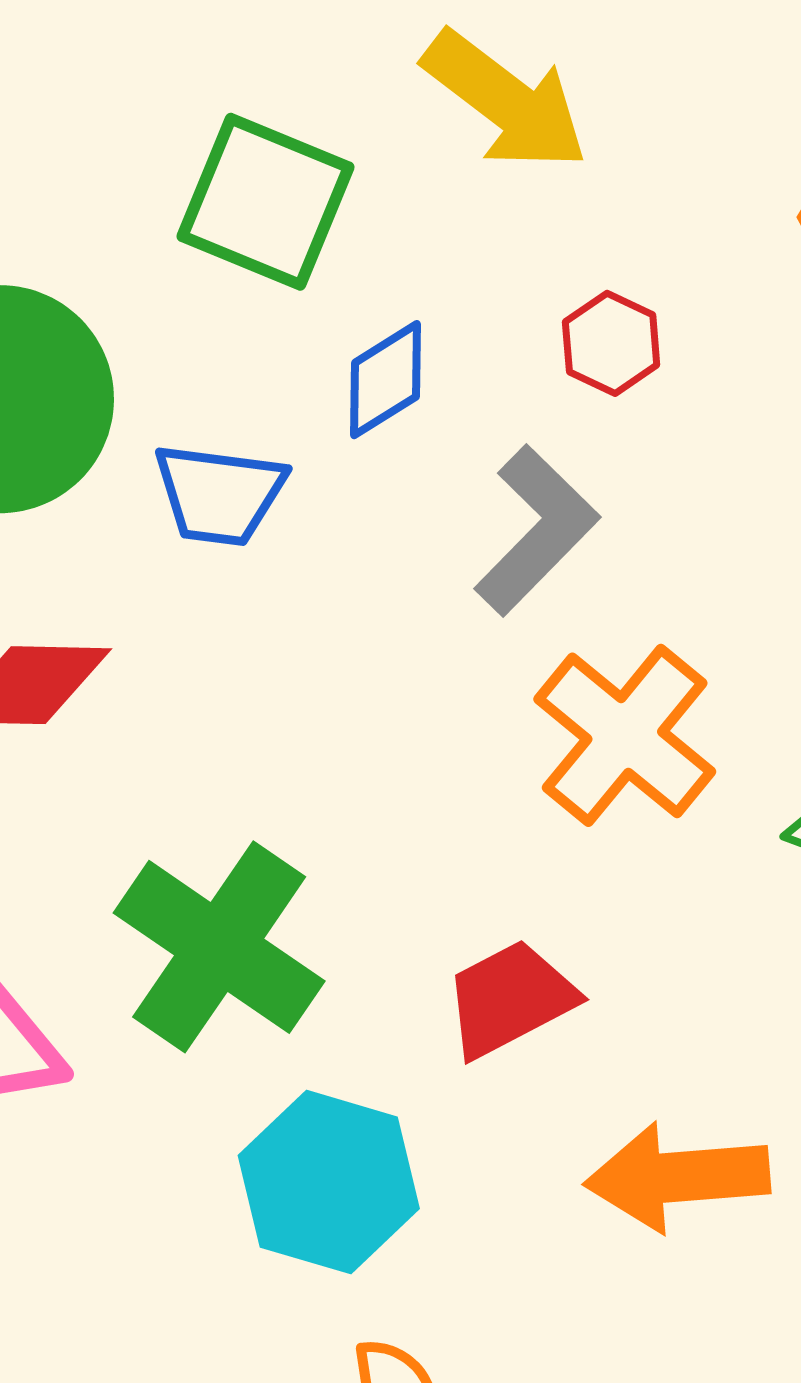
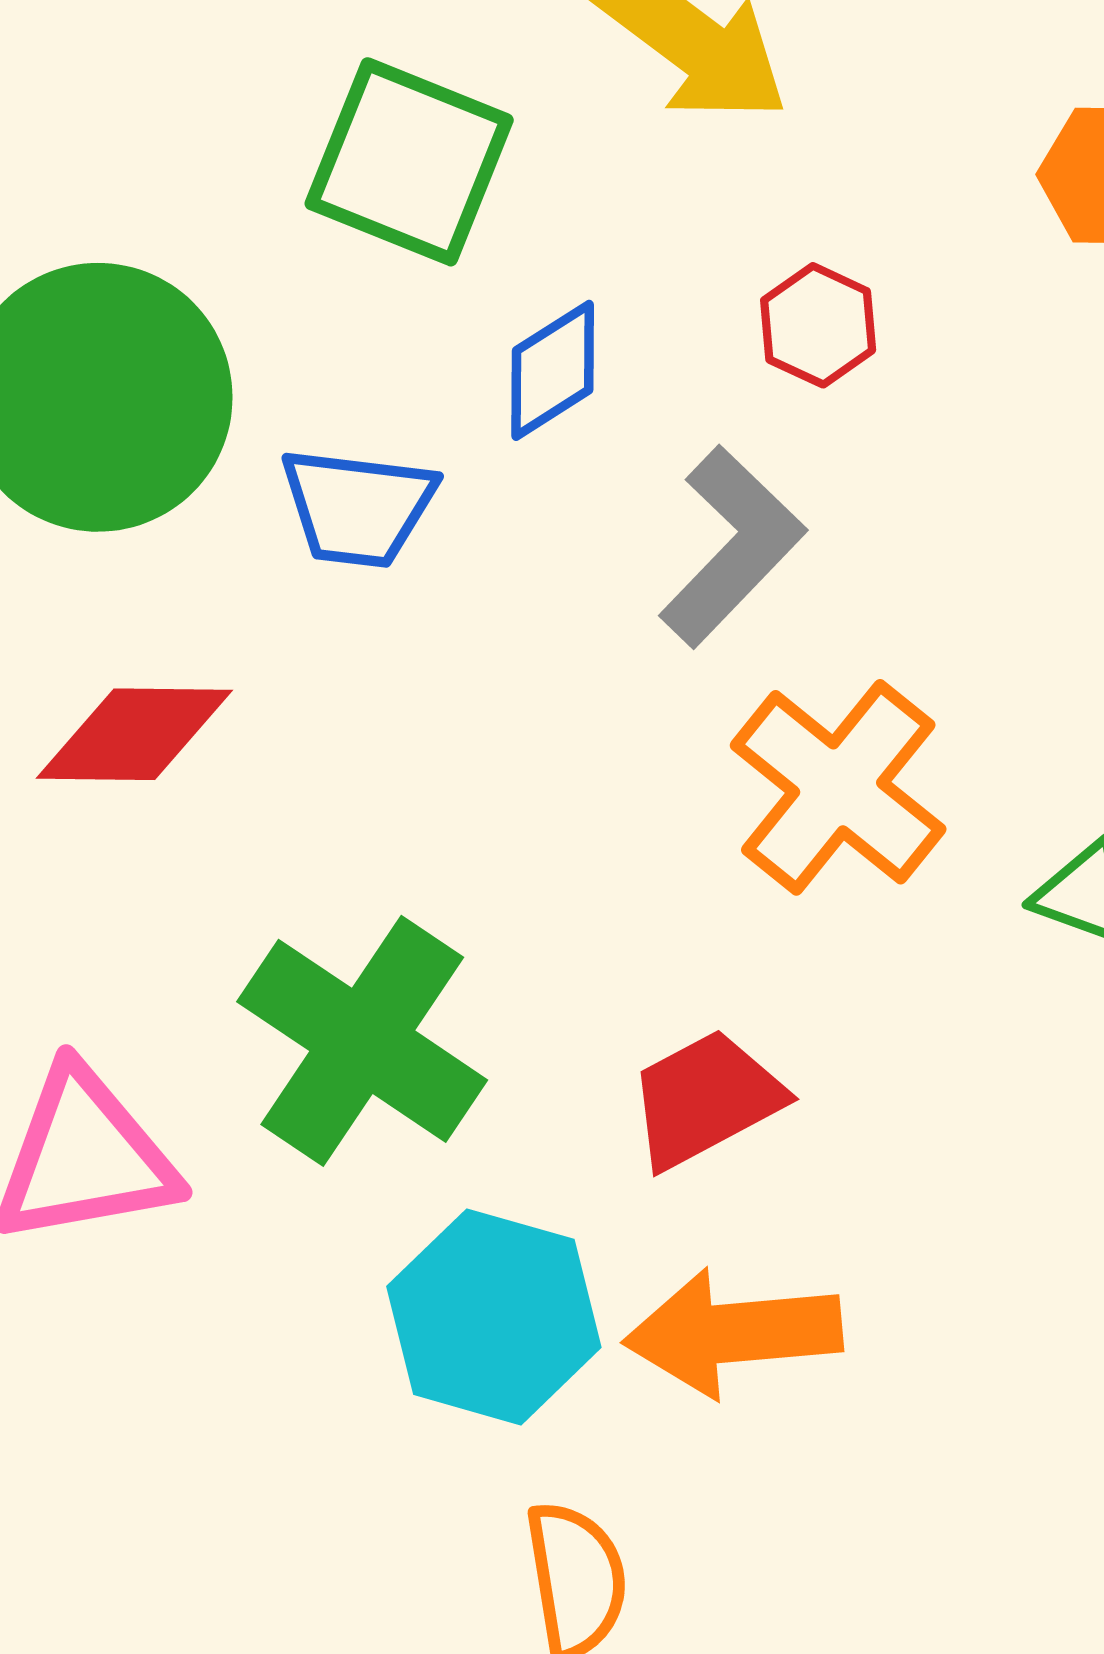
orange arrow: (677, 1177) -> (733, 1333), moved

